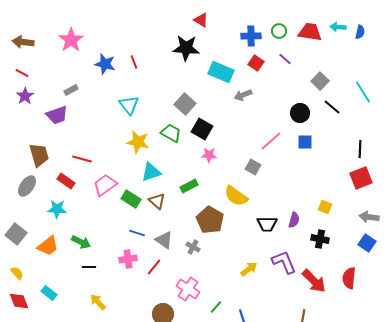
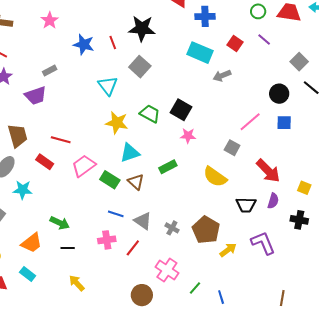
blue cross: (251, 36) -> (205, 16), moved
pink star: (71, 40) -> (50, 20), size x0.7
black star: (186, 48) -> (142, 28), moved
gray square: (185, 104) -> (140, 67), moved
cyan star: (57, 209) -> (23, 190), moved
brown pentagon: (210, 220) -> (206, 230), moved
orange trapezoid: (48, 246) -> (32, 243), moved
red arrow: (314, 281) -> (268, 171), moved

